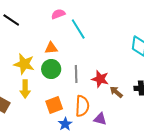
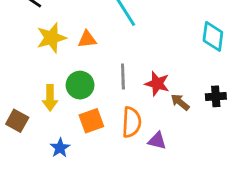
yellow star: (24, 64) -> (51, 38), moved, turned -30
green circle: (51, 69) -> (80, 85), moved
blue star: (65, 124) -> (60, 148), moved

